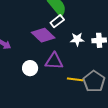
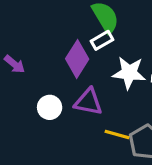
purple diamond: (43, 35) -> (77, 59), turned 70
white star: (77, 39) -> (129, 73), size x1.5

